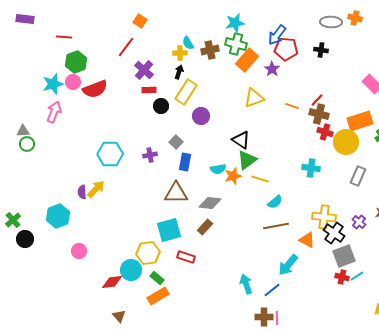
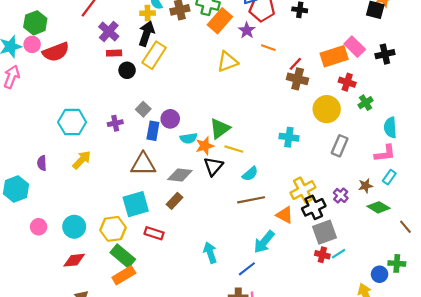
black arrow: (179, 72) -> (146, 34), size x1.6
orange line: (292, 106) -> (268, 48), moved
purple circle: (201, 116) -> (170, 119), moved
orange rectangle: (360, 121) -> (334, 56), moved
red cross: (325, 132) -> (347, 82), moved
black triangle: (241, 140) -> (213, 166), moved, turned 36
yellow arrow: (96, 189) -> (82, 160), moved
yellow cross: (324, 217) -> (303, 190), turned -35
black cross: (334, 233) -> (314, 207), turned 30
cyan circle: (131, 270) -> (74, 227), moved
green rectangle: (157, 278) -> (123, 256), size x1.6
cyan arrow: (246, 284) -> (210, 253), moved

